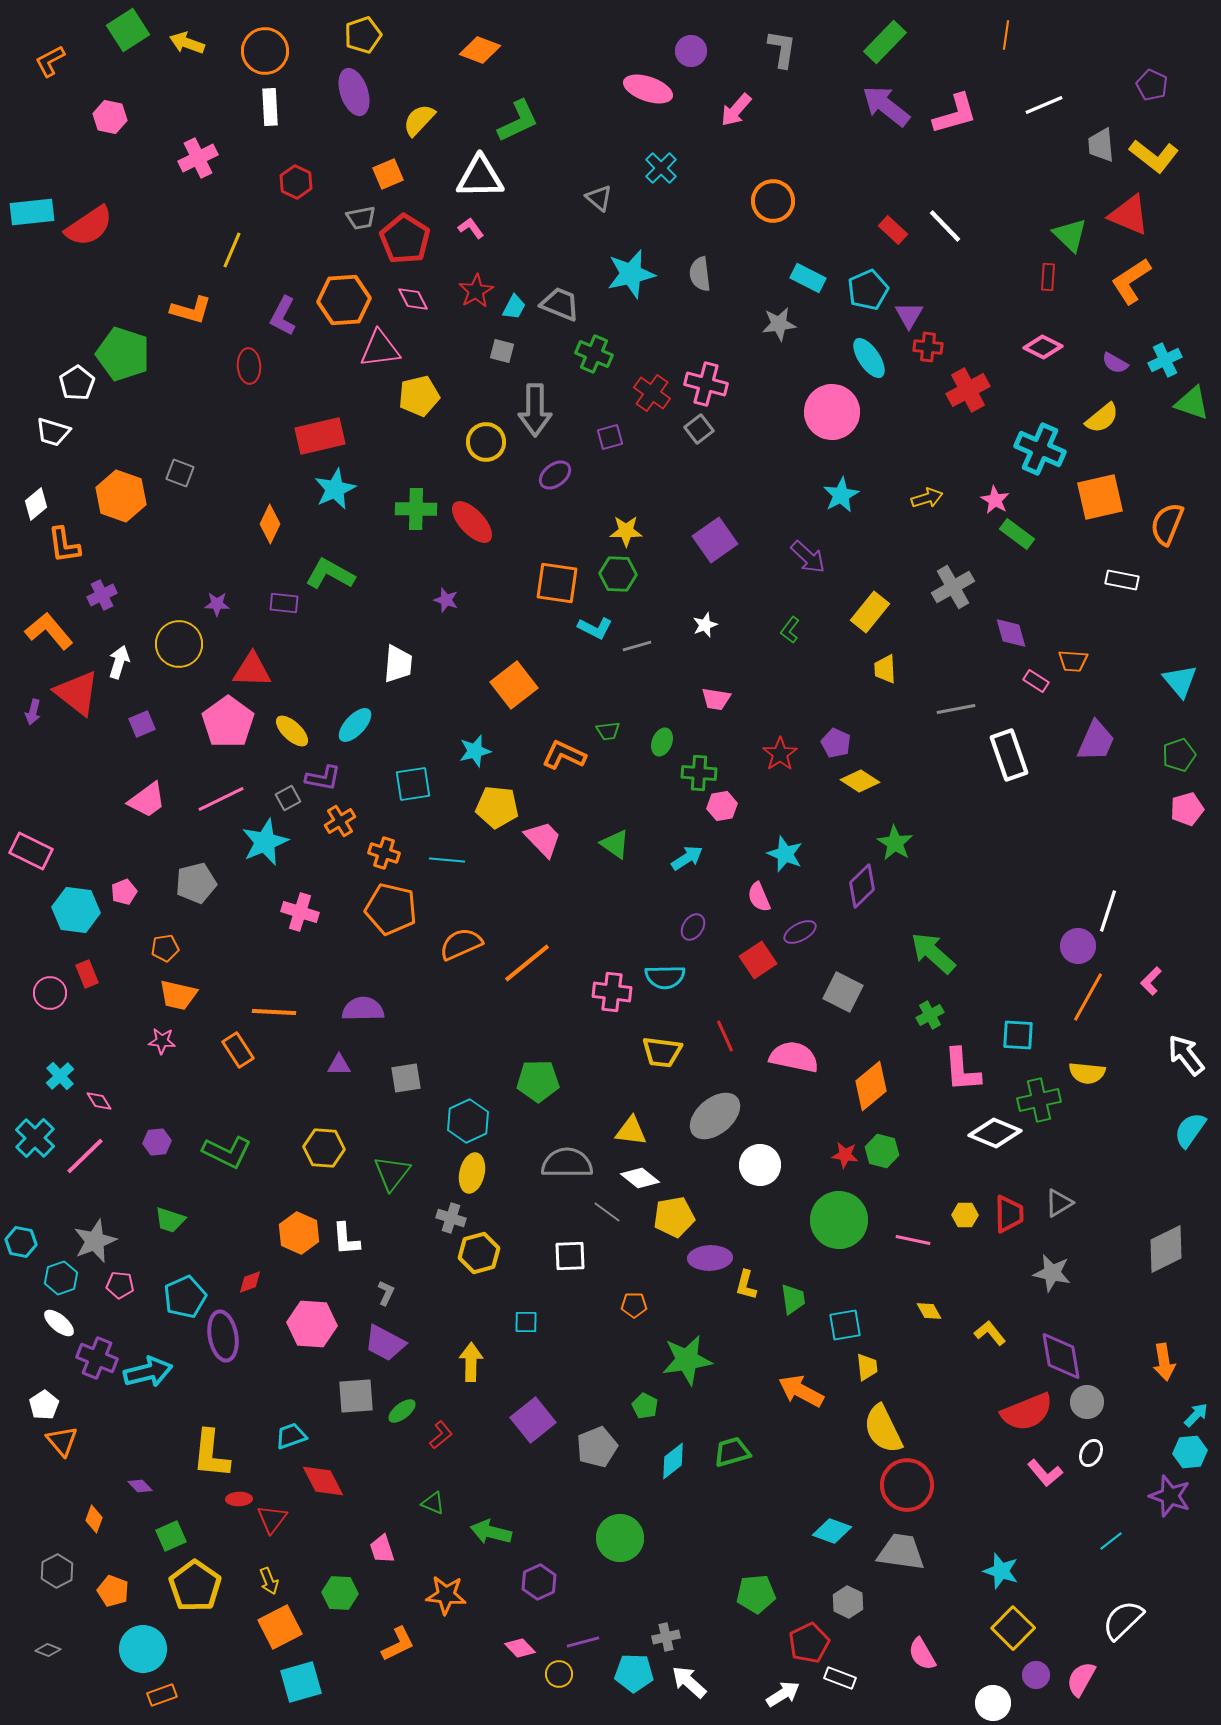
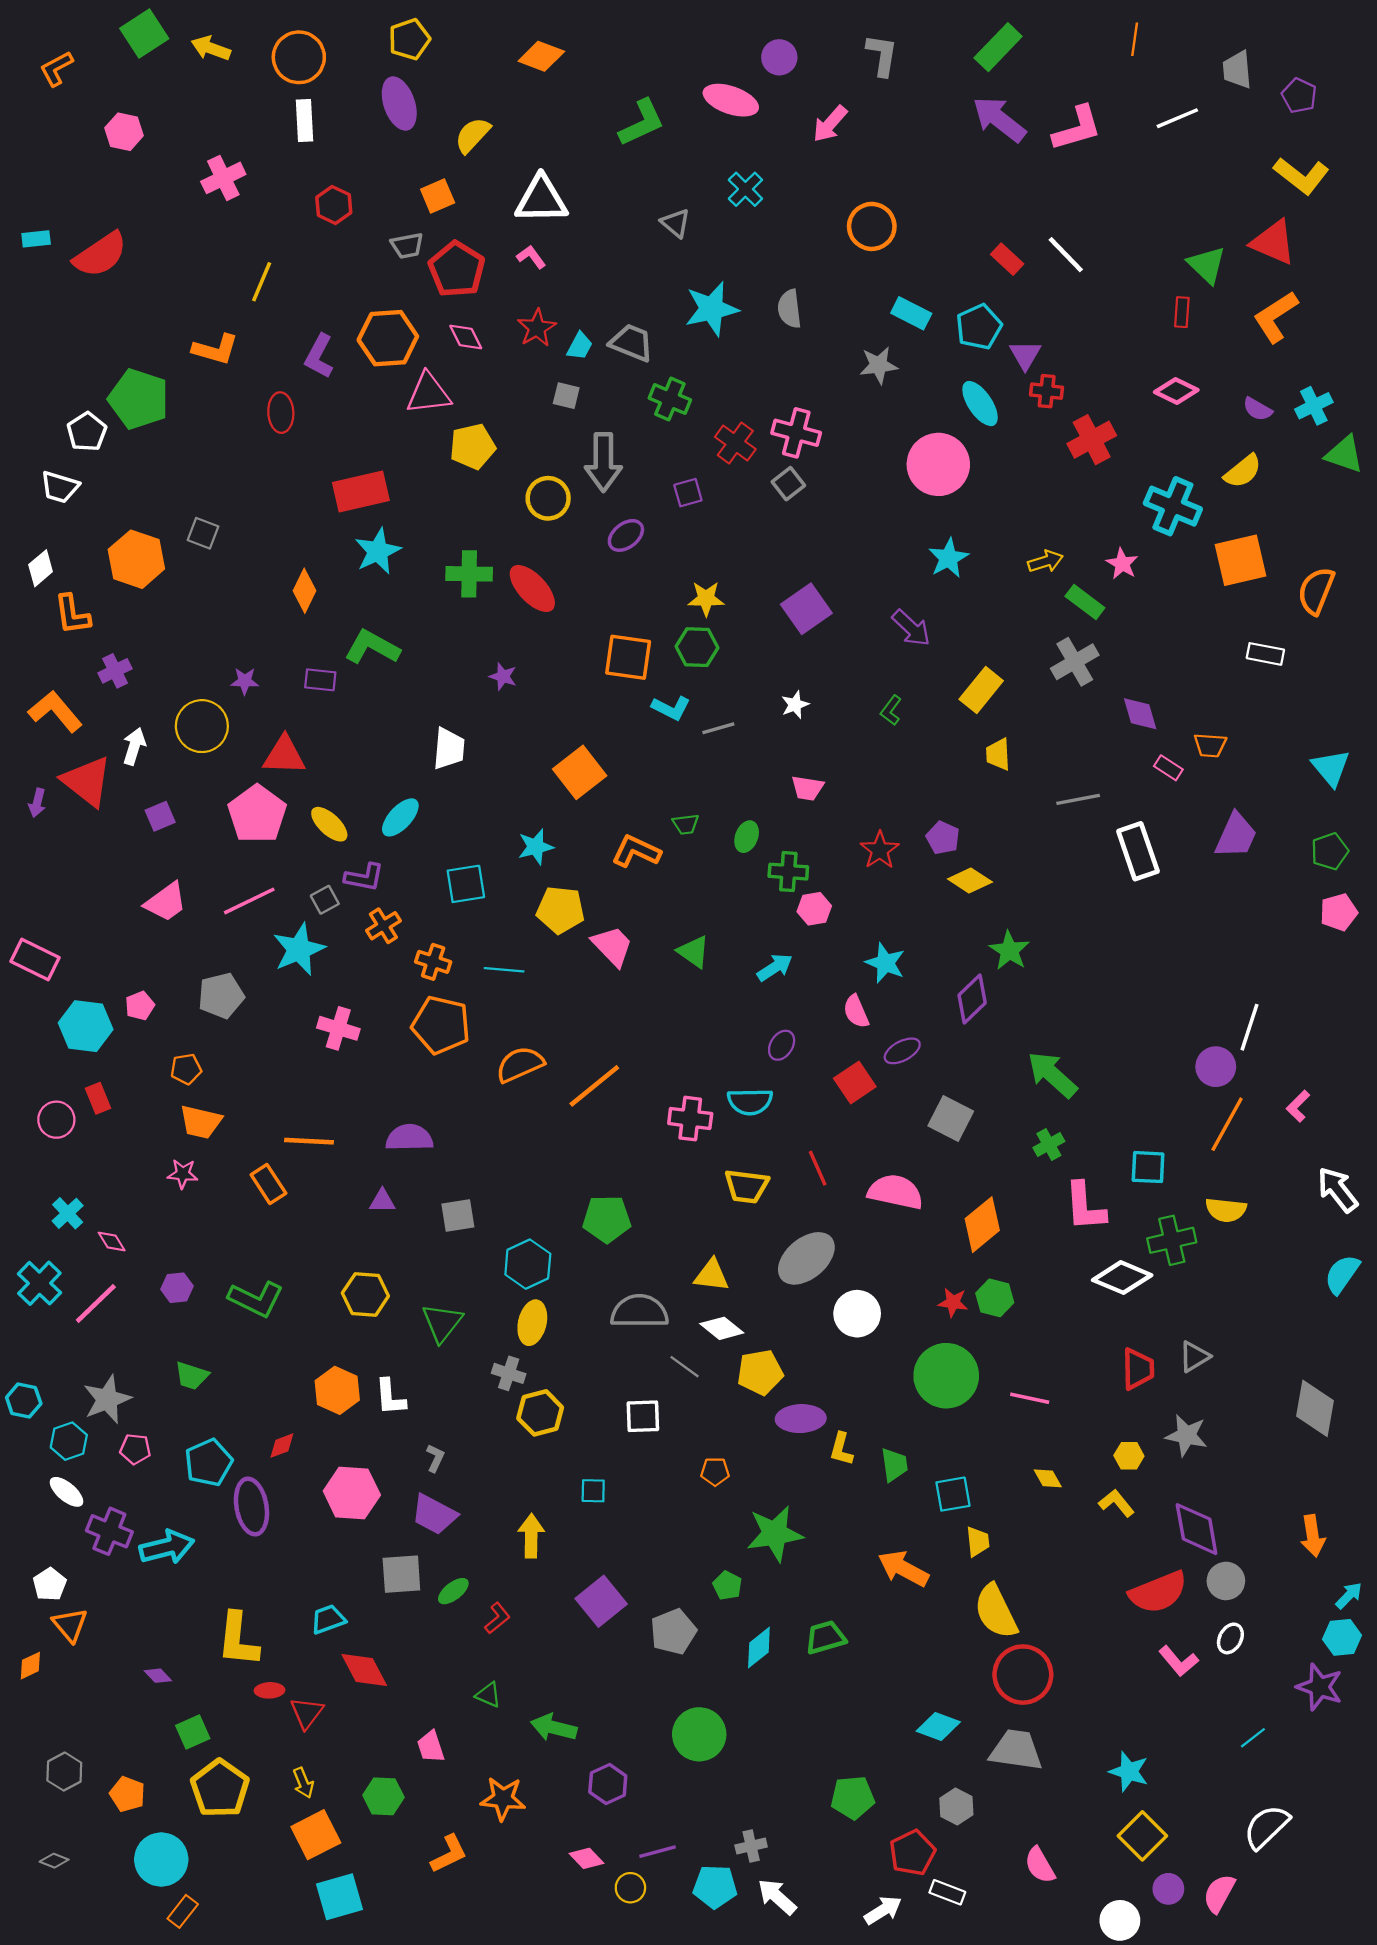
green L-shape: (518, 121) -> (642, 123), moved
gray trapezoid: (1101, 145) -> (1237, 70), moved
cyan rectangle: (32, 212) -> (36, 239), size x0.6
green rectangle: (1017, 534) -> (1085, 602), moved
yellow hexagon: (965, 1215) -> (1129, 1456), moved
gray diamond: (1166, 1249) -> (1315, 1408), turned -54
orange diamond: (94, 1519) -> (30, 1666), moved, turned 44
orange rectangle: (162, 1695) -> (183, 1911), turned -32

